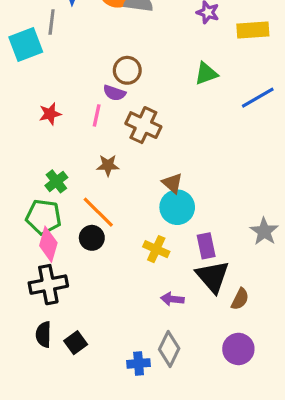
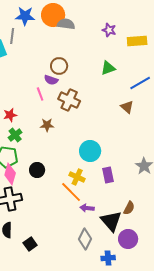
red star: (50, 114) -> (10, 115), moved
pink line: (97, 115) -> (40, 94), turned -32
brown triangle: (172, 183) -> (127, 107), moved
orange line: (98, 212) -> (71, 192), moved
black triangle: (213, 276) -> (111, 221), moved
black square: (76, 343) -> (30, 244), moved
blue cross: (139, 363) -> (108, 258), moved

